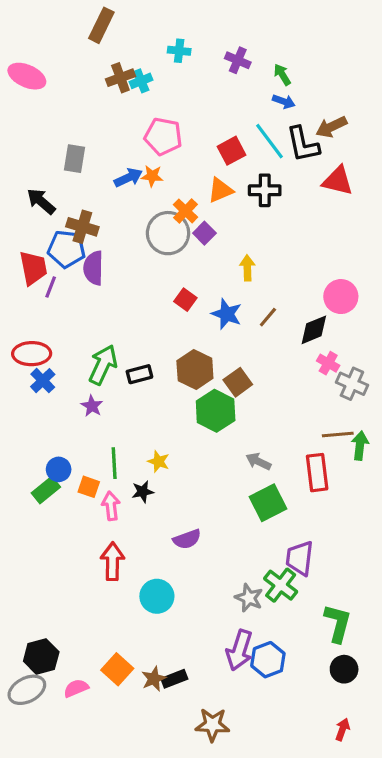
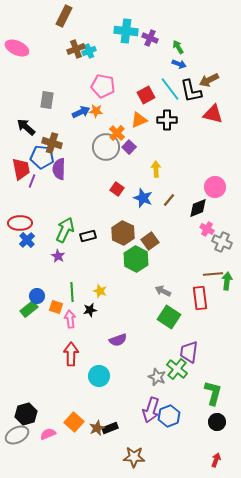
cyan cross: (179, 51) -> (126, 31), moved, size x1.6
green square: (268, 503) -> (169, 317), turned -30

